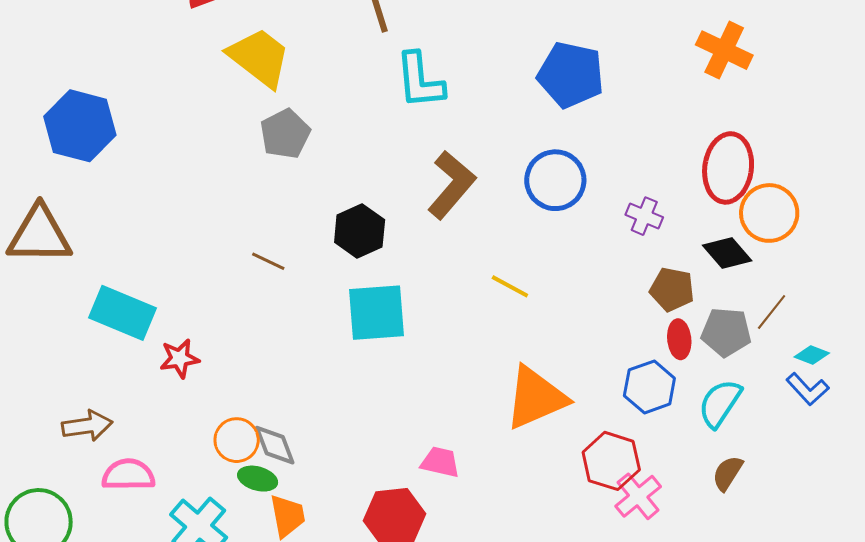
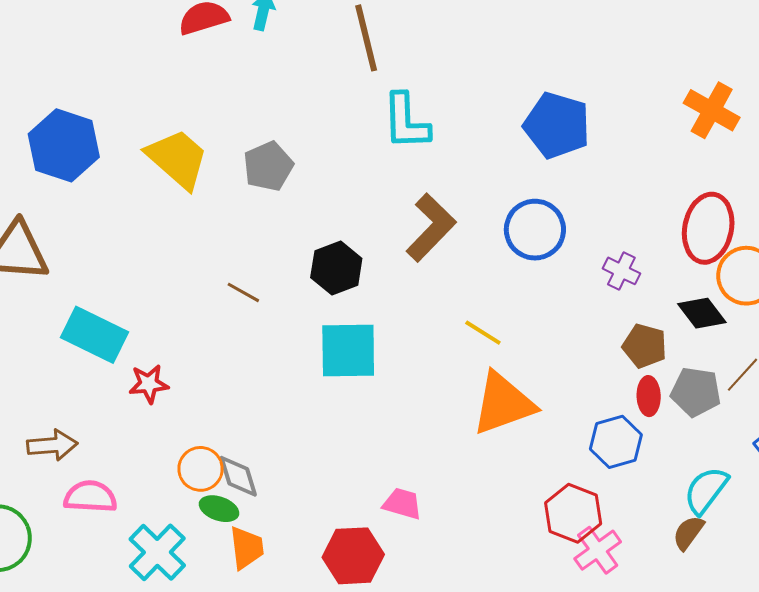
yellow trapezoid: (259, 57) -> (177, 159), moved
orange triangle: (536, 398) -> (503, 403), moved
cyan semicircle: (720, 403) -> (706, 490), moved

